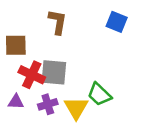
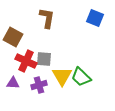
brown square: (16, 45) -> (13, 37), turned 30
gray square: (54, 72) -> (44, 59), size x0.7
yellow triangle: (76, 108) -> (62, 76), moved

